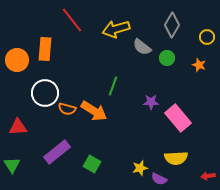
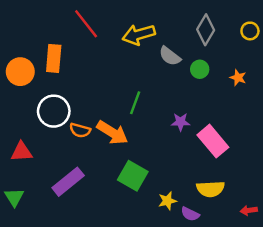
yellow circle: (207, 37) -> (250, 31), moved
green square: (92, 164) -> (133, 176), moved, size x1.4

